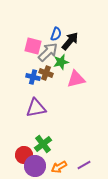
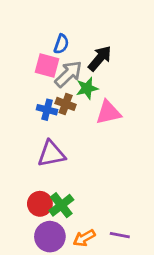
blue semicircle: (56, 34) -> (61, 44), moved
red circle: (24, 155) -> (40, 204), moved
purple line: (84, 165) -> (120, 235), turned 40

